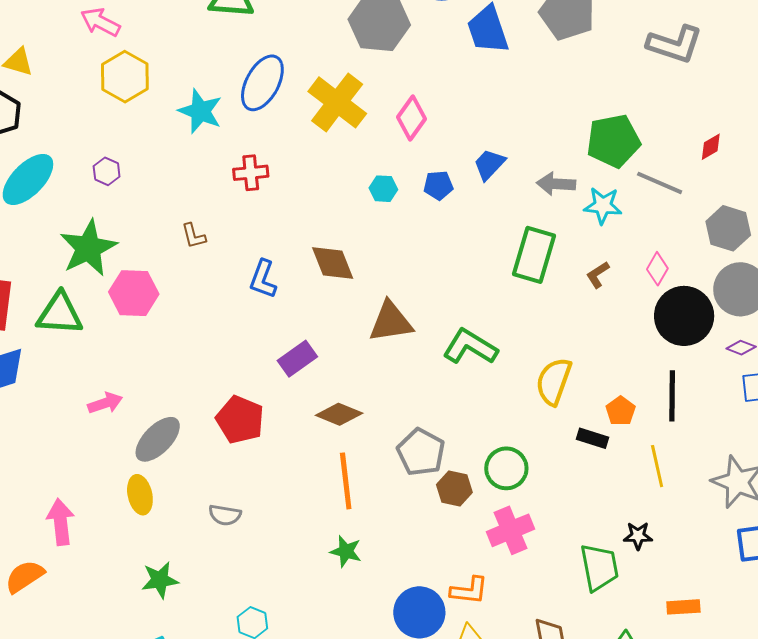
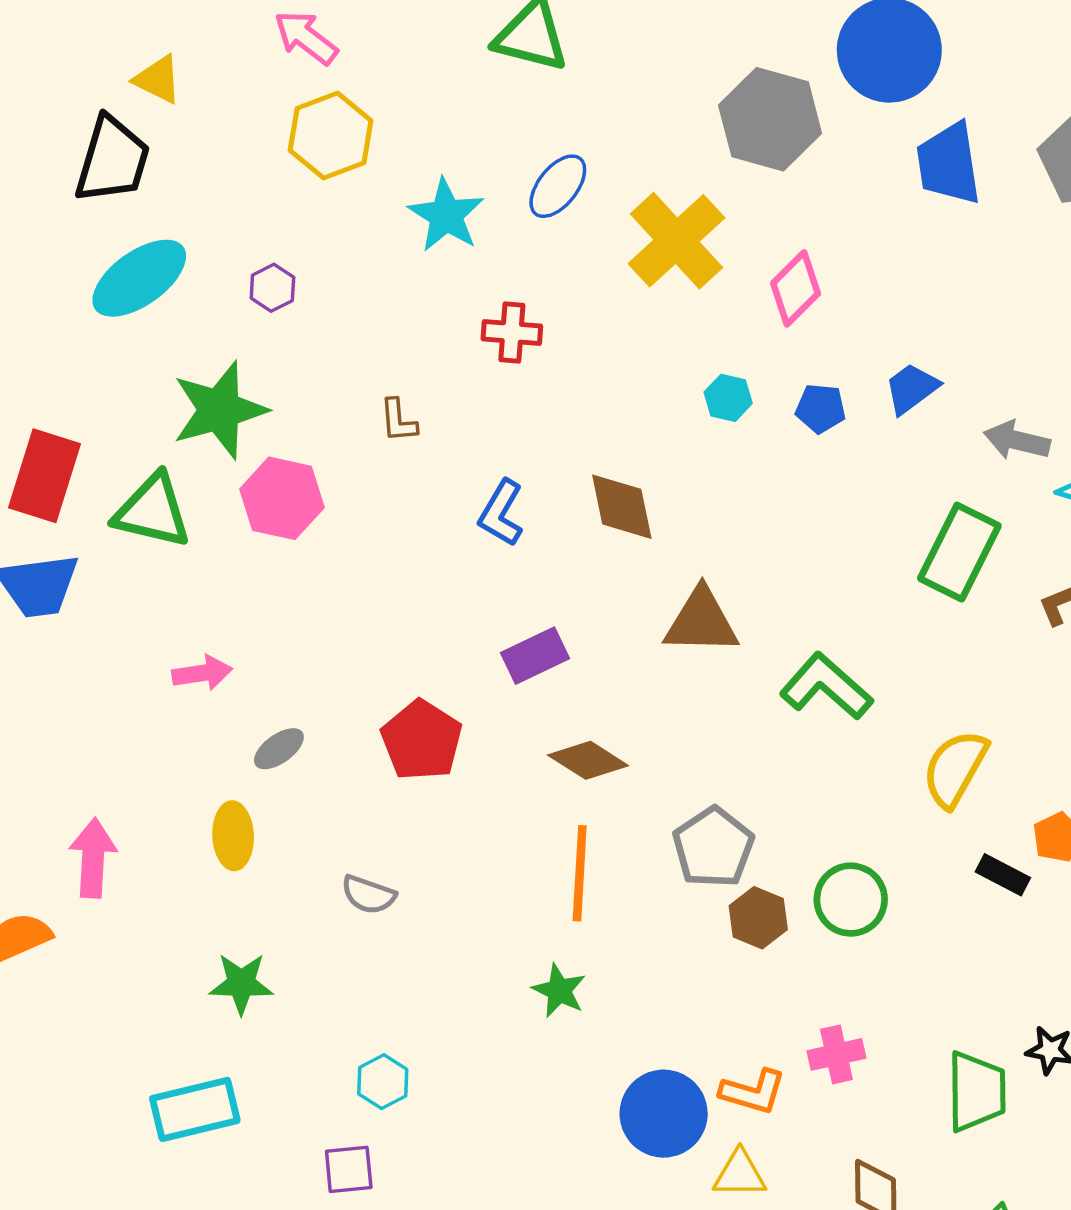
blue ellipse: (262, 83) -> (558, 186), size x0.7
gray ellipse: (158, 439) -> (279, 749), size x0.6
pink cross: (511, 530) -> (836, 1054), moved, size x0.7

